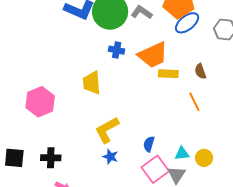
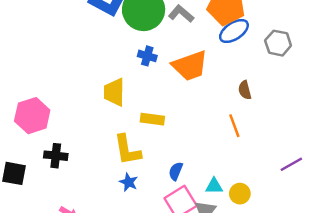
yellow rectangle: (168, 74) -> (152, 119), moved
pink hexagon: (40, 102) -> (32, 116), moved
yellow L-shape: (107, 130) -> (127, 150), turned -76
black cross: (51, 158) -> (56, 156), moved

